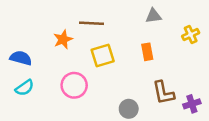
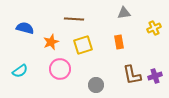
orange star: (63, 39) -> (51, 42), moved
blue semicircle: (21, 58) -> (25, 28), moved
purple cross: (192, 104) -> (155, 76), moved
gray circle: (129, 109) -> (96, 85), moved

